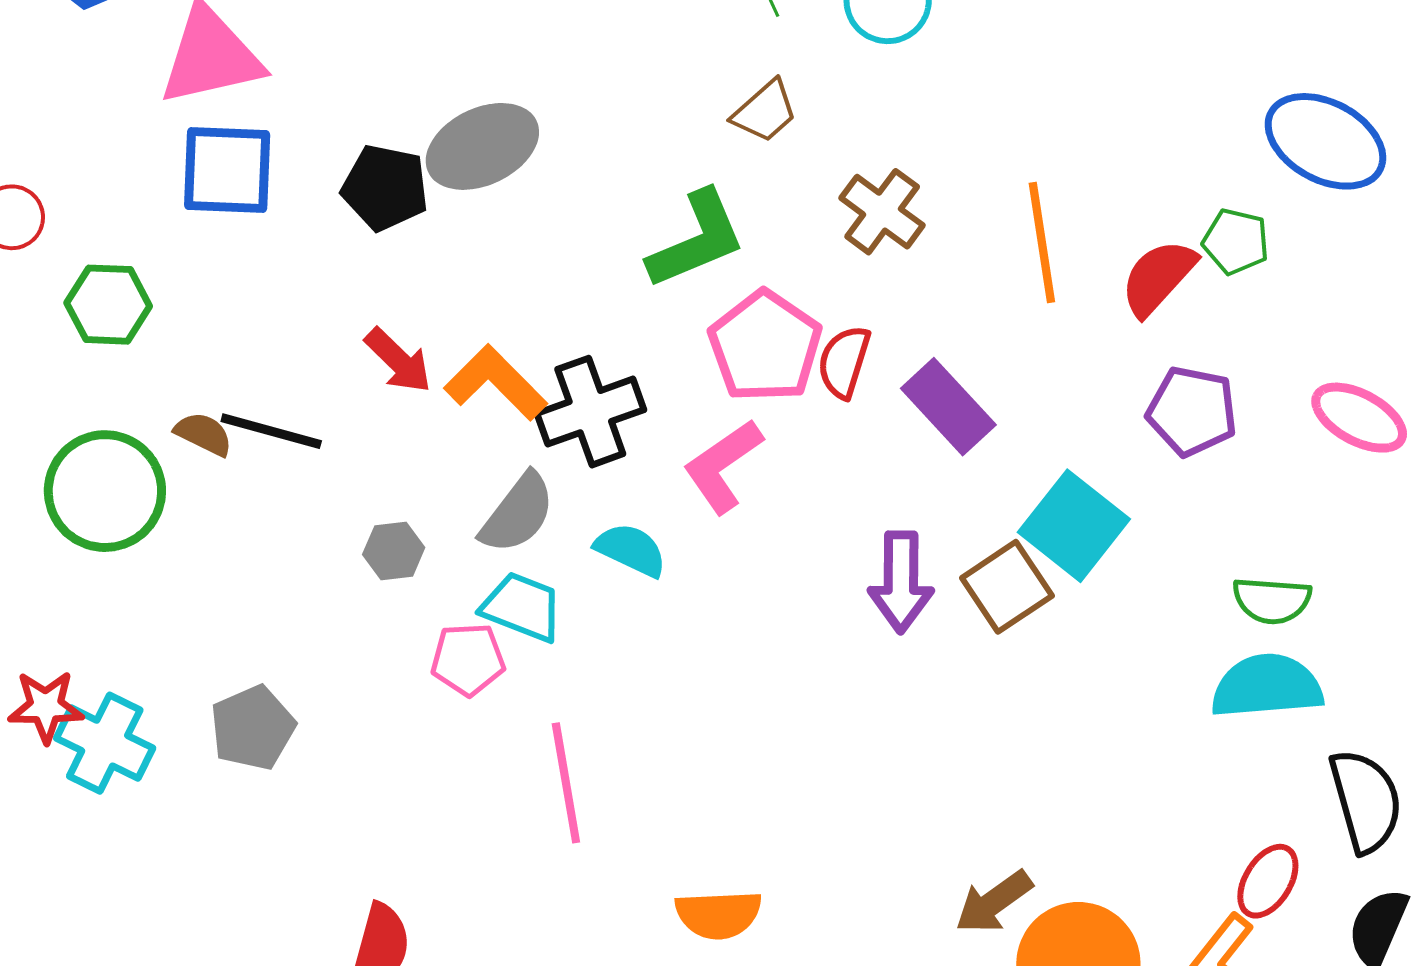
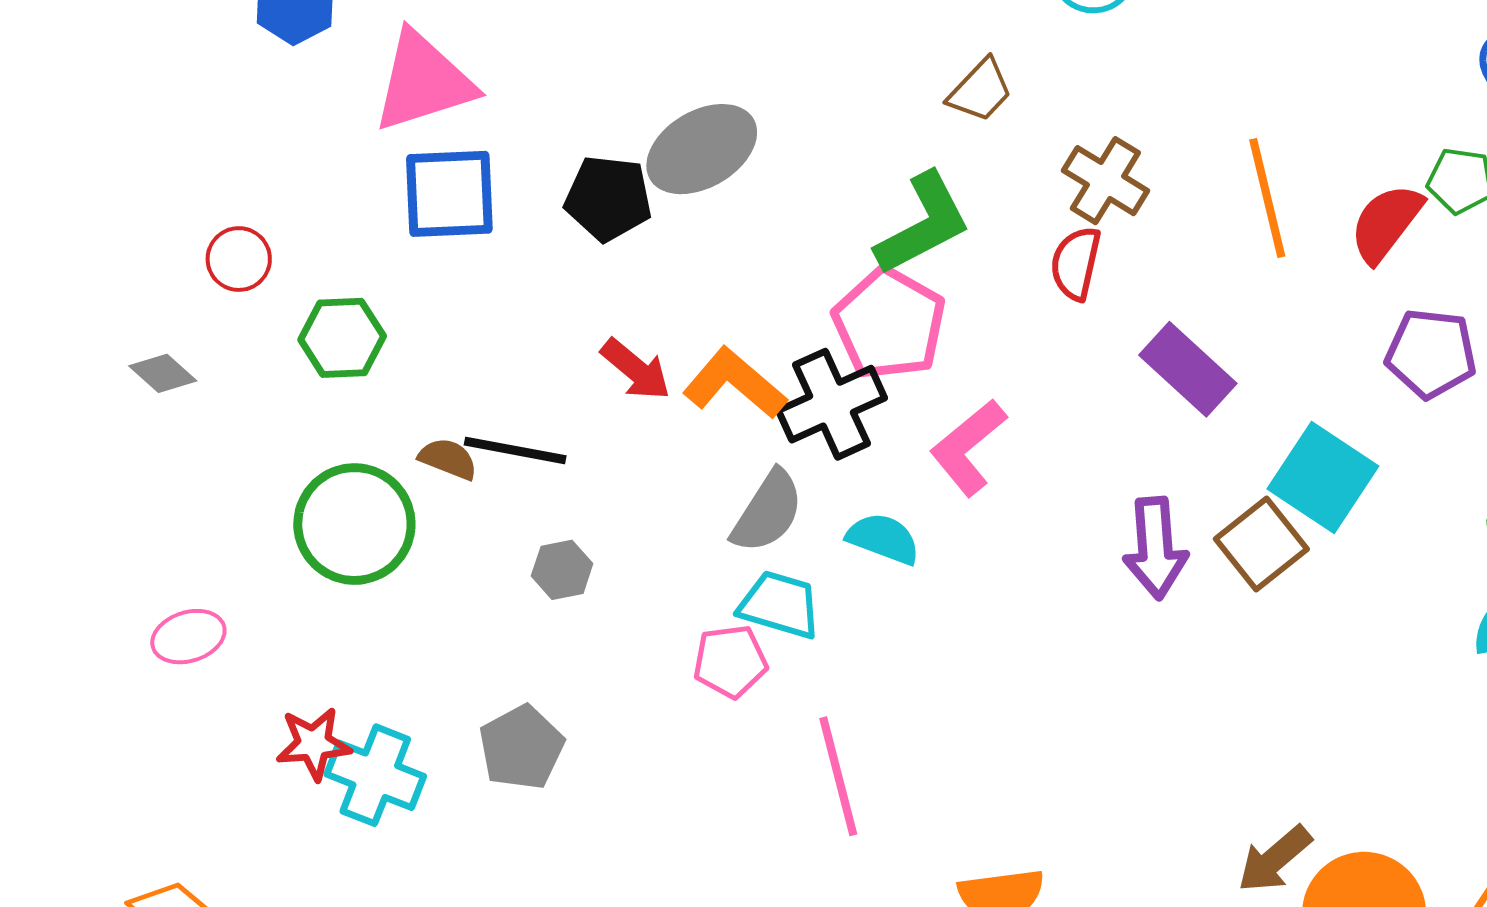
pink pentagon: (765, 346) -> (889, 324), moved
red semicircle: (844, 362) -> (1076, 263), moved
gray hexagon: (394, 551) -> (562, 570), moved

